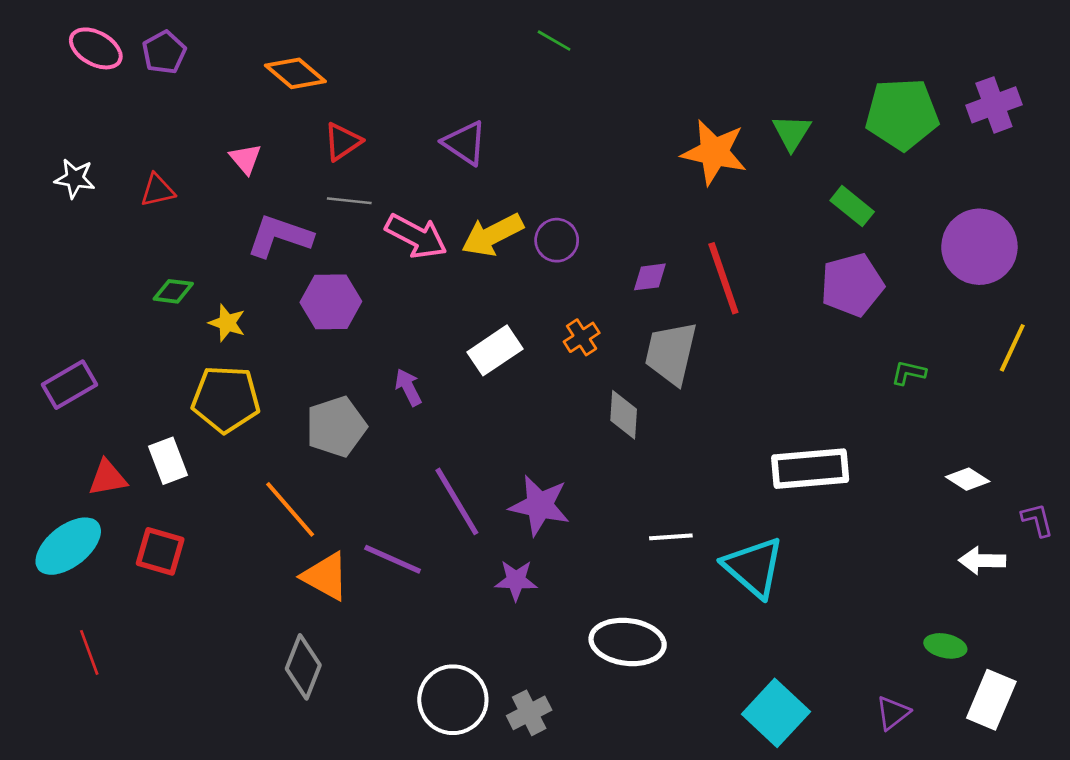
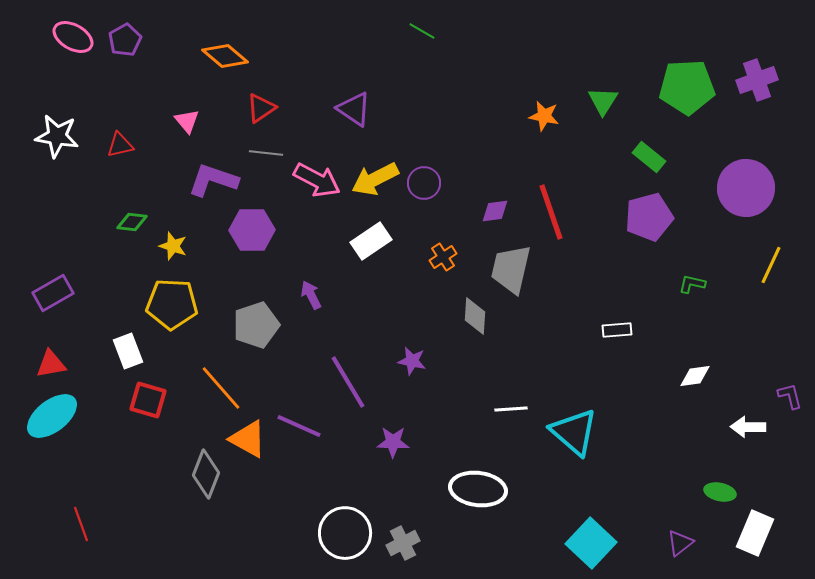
orange star: (714, 152) -> (544, 116), size x0.6
white star: (75, 178) -> (57, 136), size x1.4
white rectangle: (495, 350) -> (371, 241), moved
white rectangle: (810, 469) -> (617, 330), moved, size x0.5
red triangle: (108, 478) -> (51, 364), moved
white diamond: (968, 479) -> (695, 376), moved, turned -40
purple star: (540, 505) -> (412, 361), moved, size x0.6
red square: (160, 551) -> (148, 400), moved
red line: (89, 652) -> (81, 524), moved
gray diamond: (303, 667) -> (206, 474), moved

